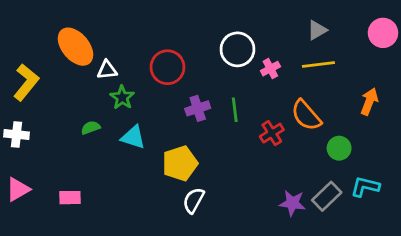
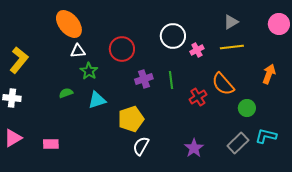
orange ellipse: (76, 47) -> (69, 24), moved
cyan triangle: (133, 137) -> (97, 100), turned -36
purple star: (292, 203) -> (194, 148), moved, turned 30

